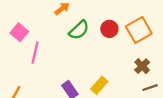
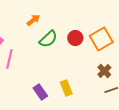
yellow rectangle: (99, 85) -> (66, 88), turned -63

